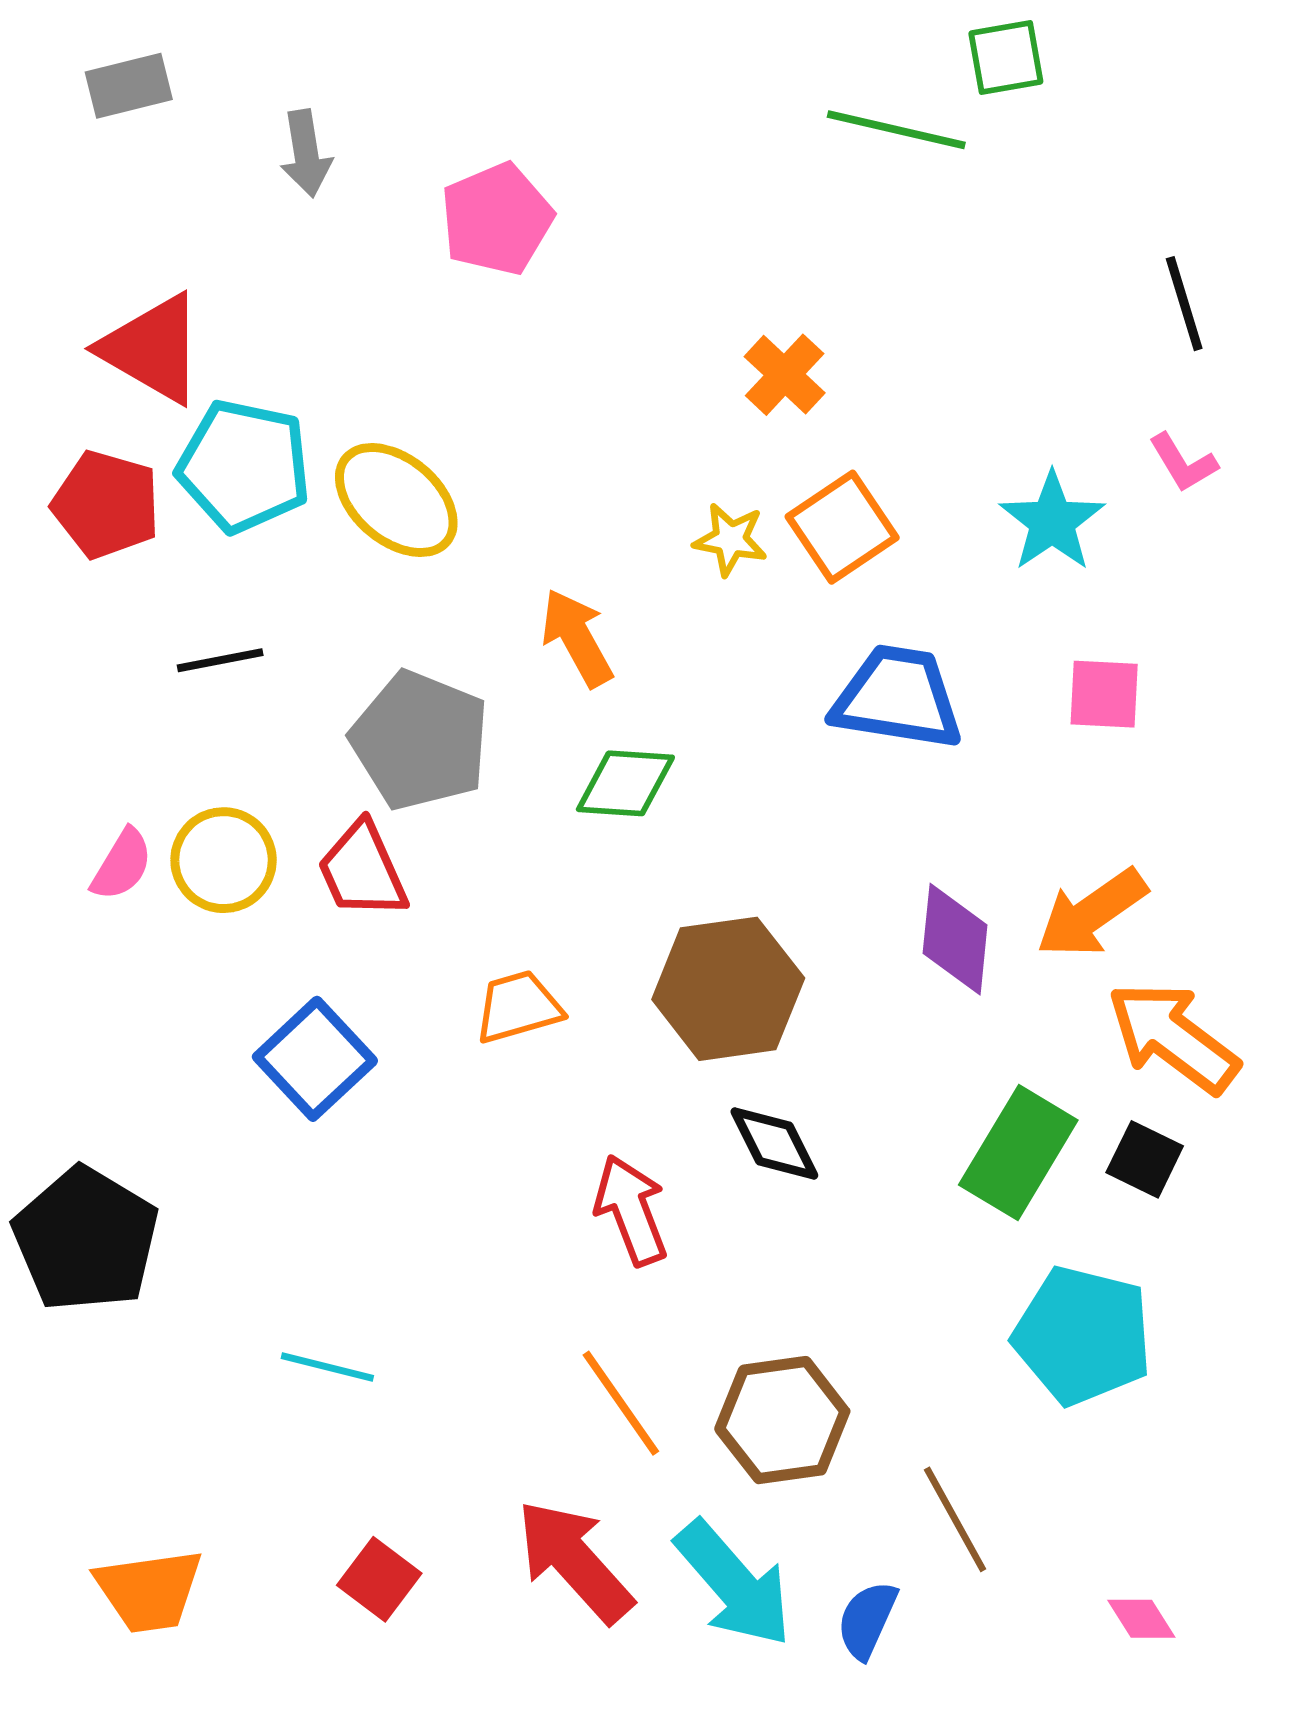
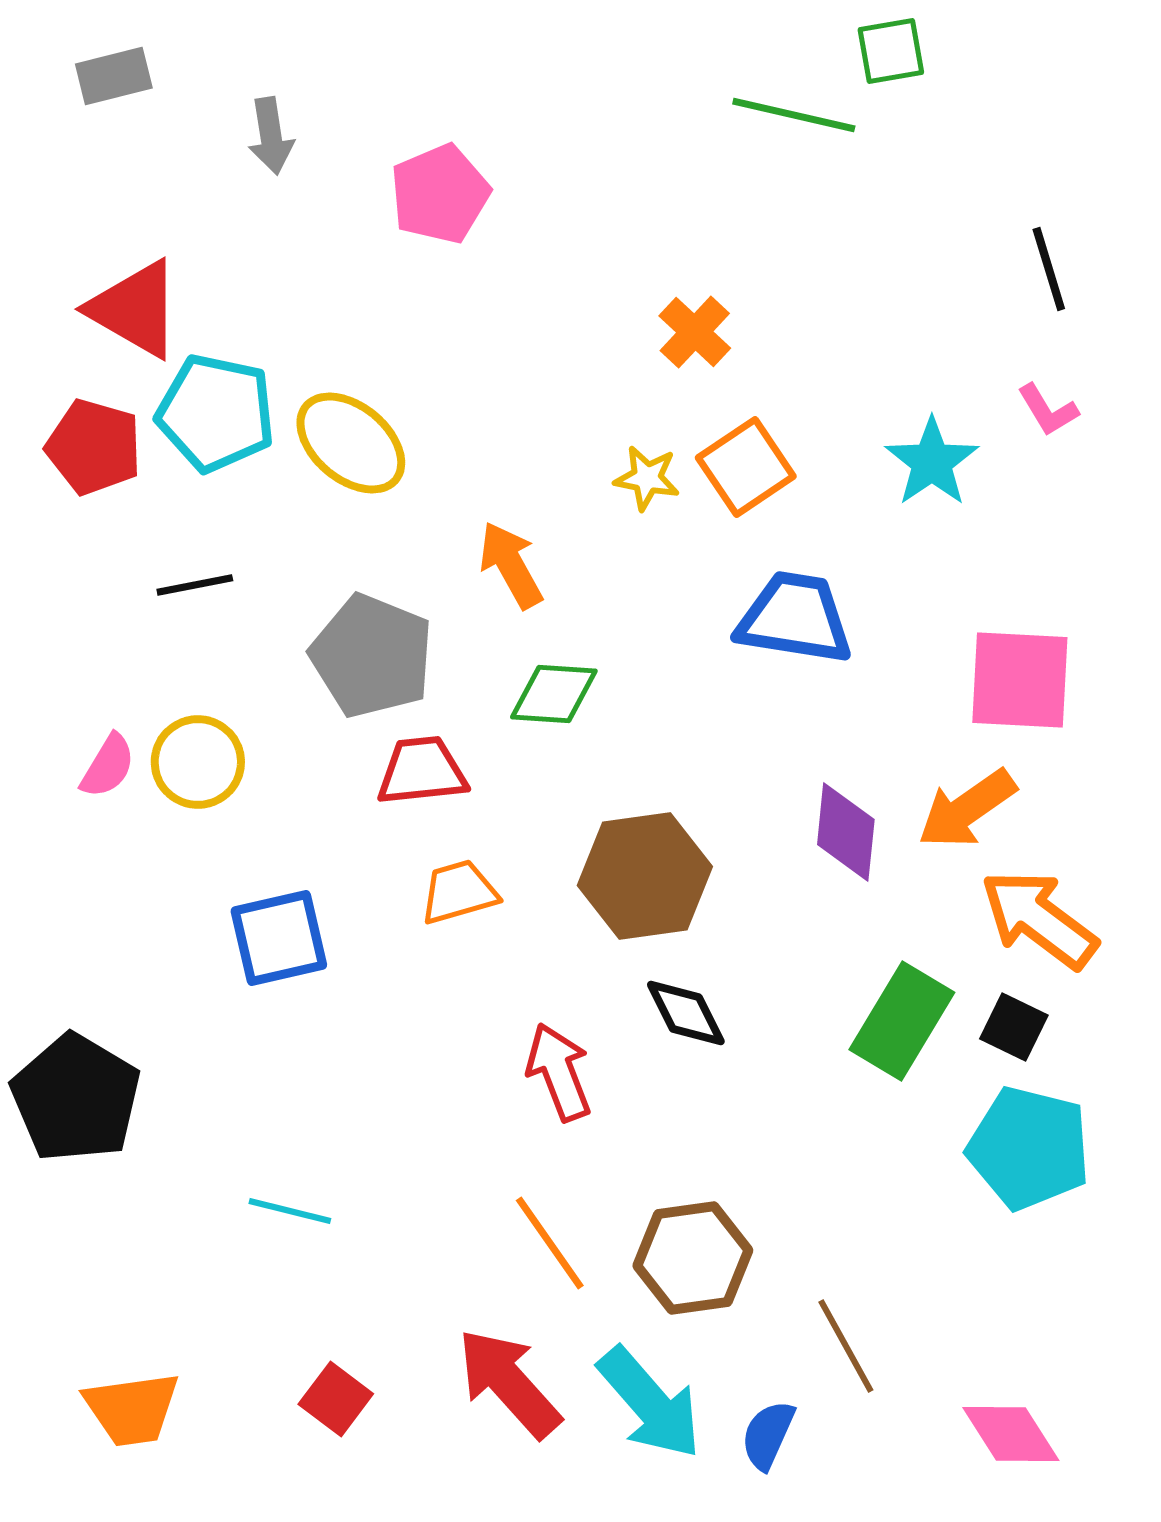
pink square: (1104, 694) -> (1020, 680), moved, size x1.6
red trapezoid: (362, 870) -> (422, 771), moved, turned 108
blue square: (315, 1059) -> (279, 938), turned 30
cyan pentagon: (1083, 1335) -> (1029, 1148), moved
pink diamond: (1141, 1619) -> (1011, 1434), size x1.6

